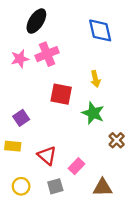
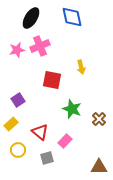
blue diamond: (100, 30) -> (72, 17), moved
green star: (93, 113) -> (72, 109), moved
yellow rectangle: (13, 146) -> (11, 124), turned -48
yellow circle: (21, 186) -> (18, 150), moved
brown triangle: (102, 187) -> (99, 167), moved

